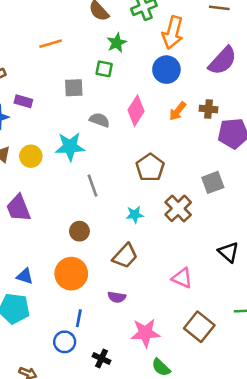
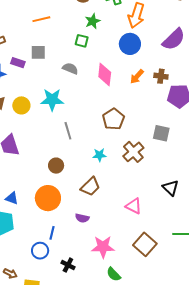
gray square: (74, 88) -> (38, 52), moved
pink diamond: (136, 111) -> (105, 74), turned -30
gray semicircle: (99, 120) -> (70, 69), moved
gray square: (213, 182) -> (161, 133), turned 30

